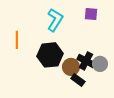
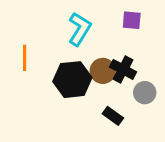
black cross: (86, 61) -> (123, 69), moved
brown circle: (71, 67) -> (103, 71), moved

